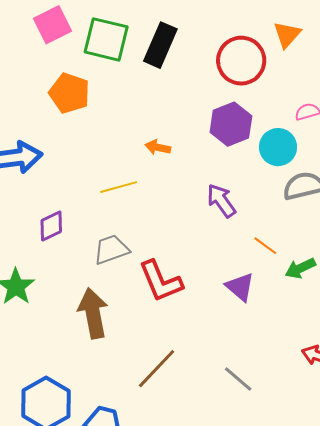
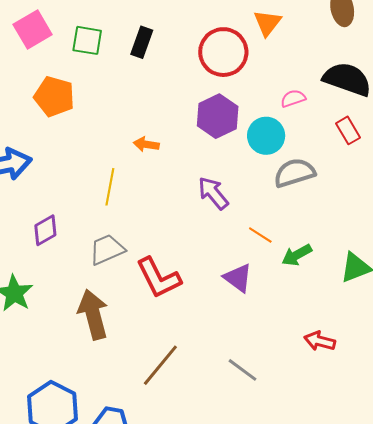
green square: (106, 39) -> (87, 40), size x0.7
black rectangle: (160, 45) -> (142, 42), size x0.7
yellow line: (119, 187) -> (110, 187), turned -60

